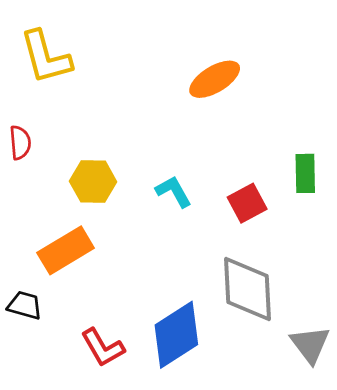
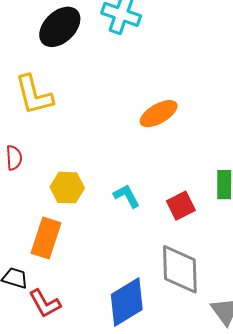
orange rectangle: (66, 250) -> (46, 238), turned -42
red L-shape: (103, 348) -> (45, 303), moved

